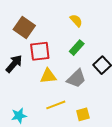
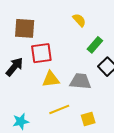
brown square: (24, 28) -> (25, 28), turned -30
green rectangle: (77, 48) -> (95, 45), moved
gray trapezoid: (76, 79) -> (80, 81), turned -130

